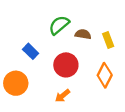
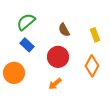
green semicircle: (59, 25) -> (26, 22), moved
brown semicircle: (83, 34) -> (64, 30), moved, turned -128

